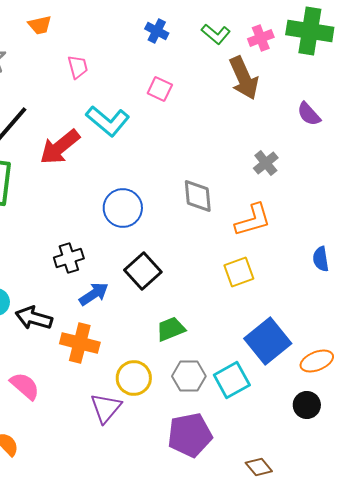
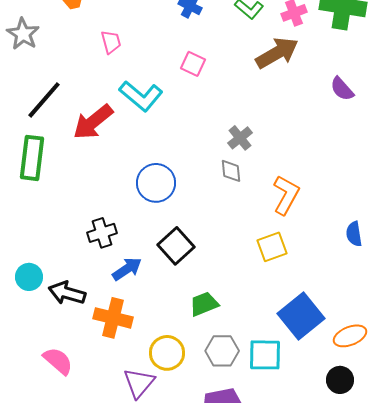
brown arrow: (244, 78) -> (277, 53), turned -96
gray cross: (266, 163) -> (240, 138), moved
gray diamond: (198, 196) -> (231, 171), size x0.7
orange L-shape: (253, 220) -> (286, 195), turned -45
cyan square: (232, 380) -> (265, 355), turned 30

